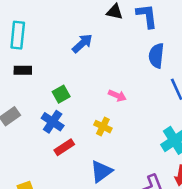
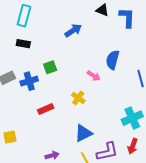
blue semicircle: (156, 56) -> (113, 60), moved
blue cross: (53, 122) -> (29, 81), moved, turned 30
blue triangle: (101, 171) -> (83, 133), moved

